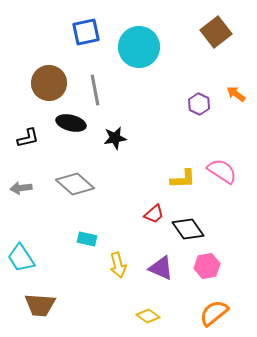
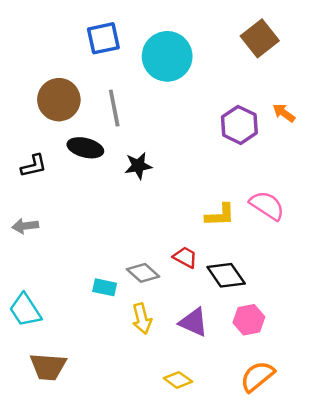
purple hexagon: (199, 104) -> (239, 125), size x1.4
gray diamond: (75, 184) -> (143, 273), moved, size x0.7
red trapezoid: (154, 214) -> (185, 257), turned -110

